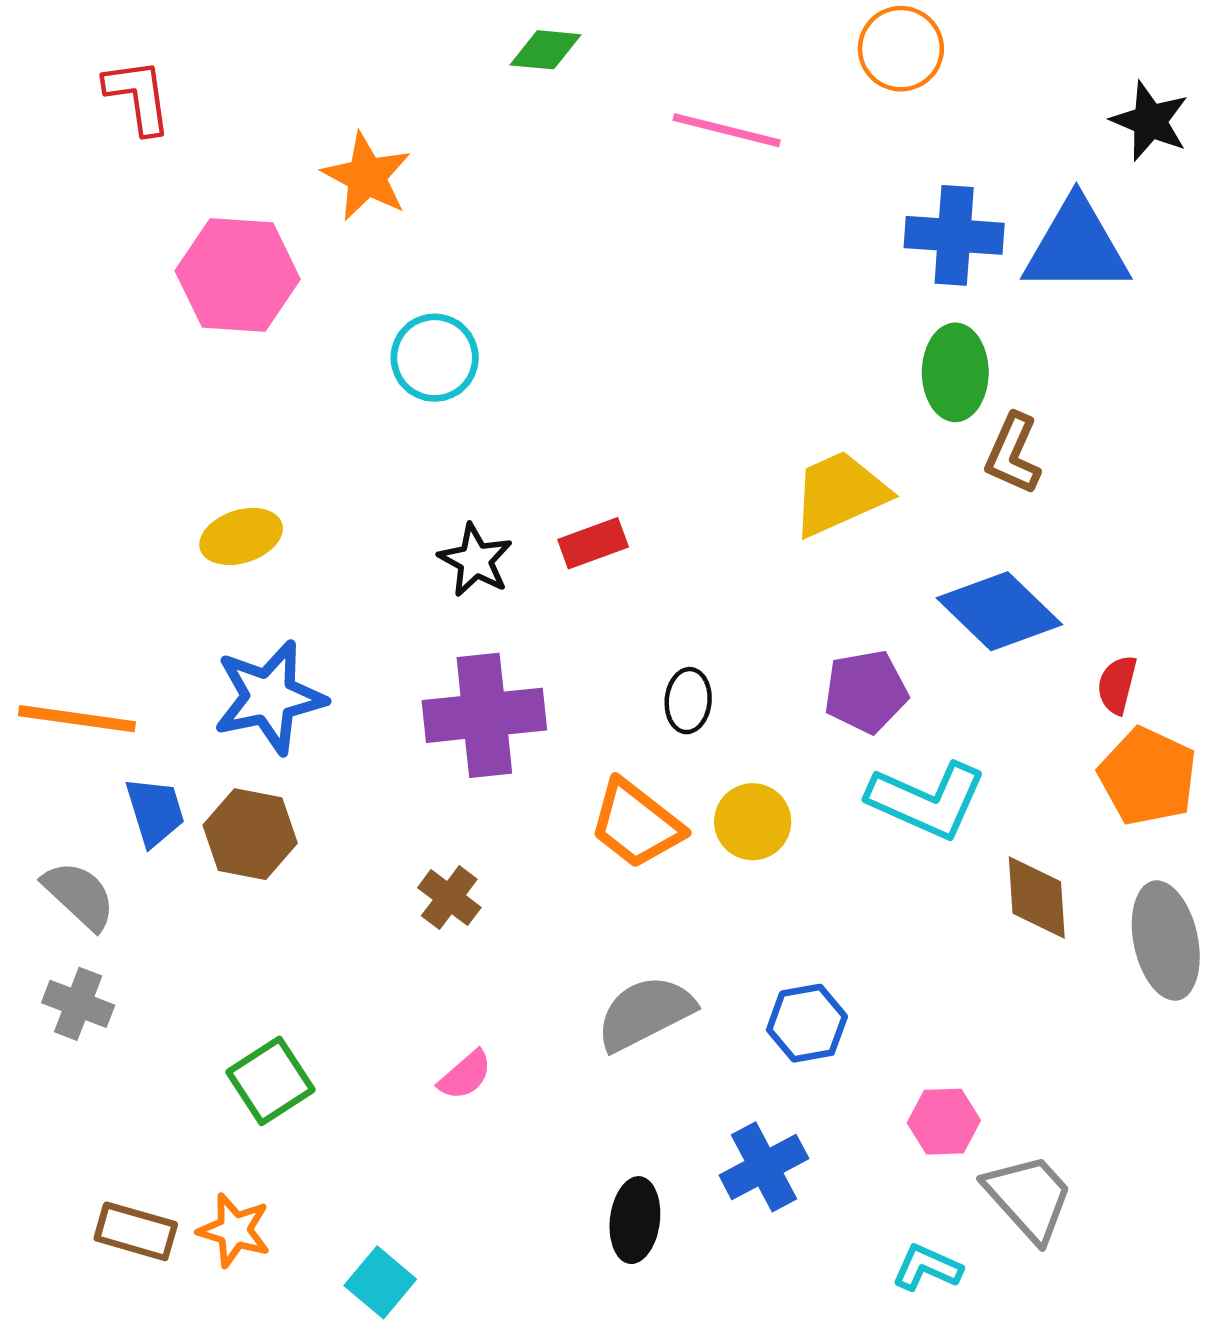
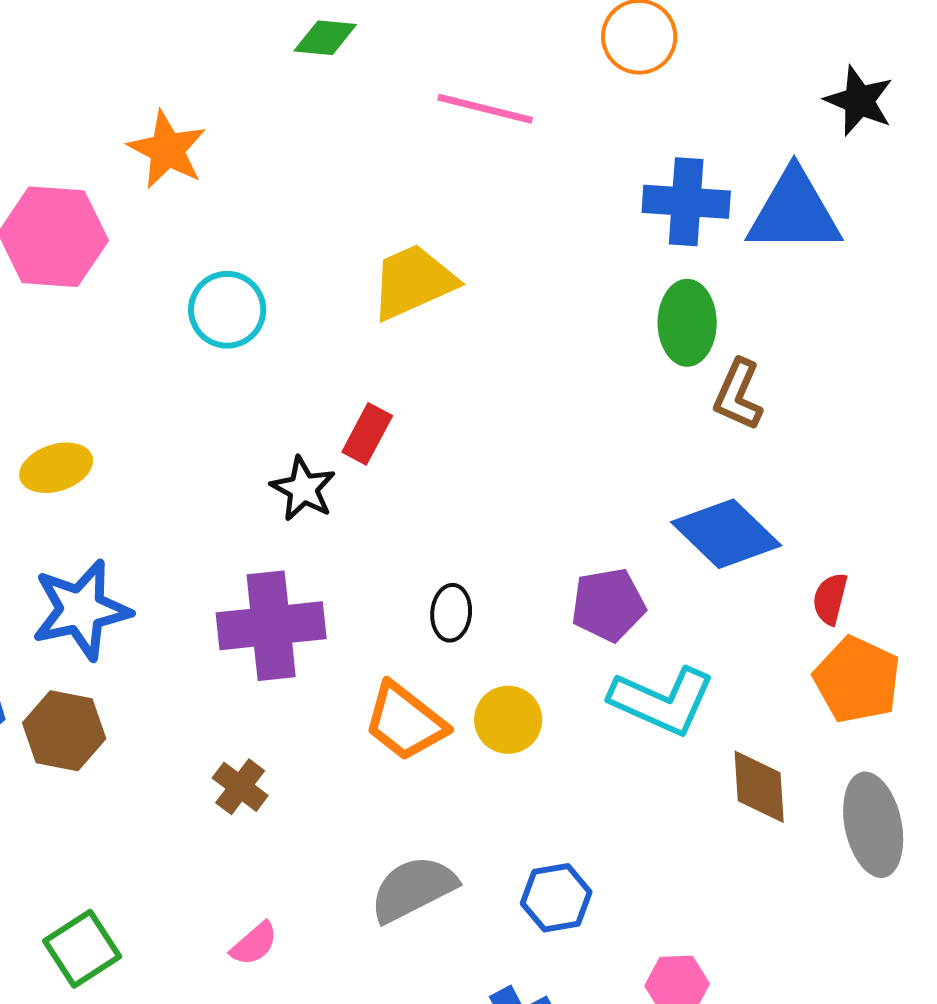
yellow trapezoid: (840, 493) -> (413, 282), moved
red rectangle: (593, 543) -> (367, 434), moved, turned -42
black star: (475, 560) -> (303, 489), moved

